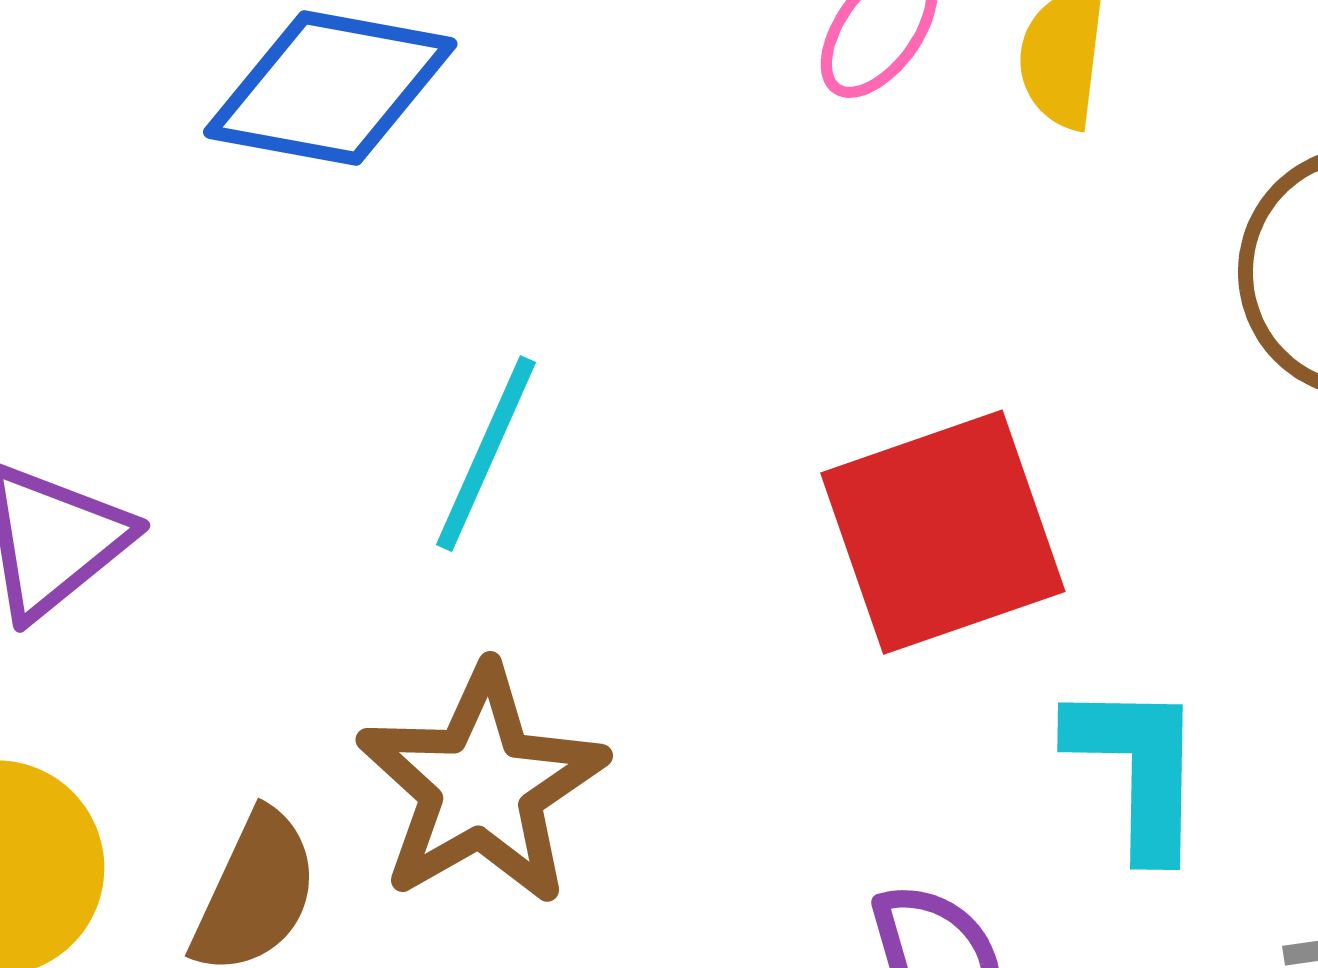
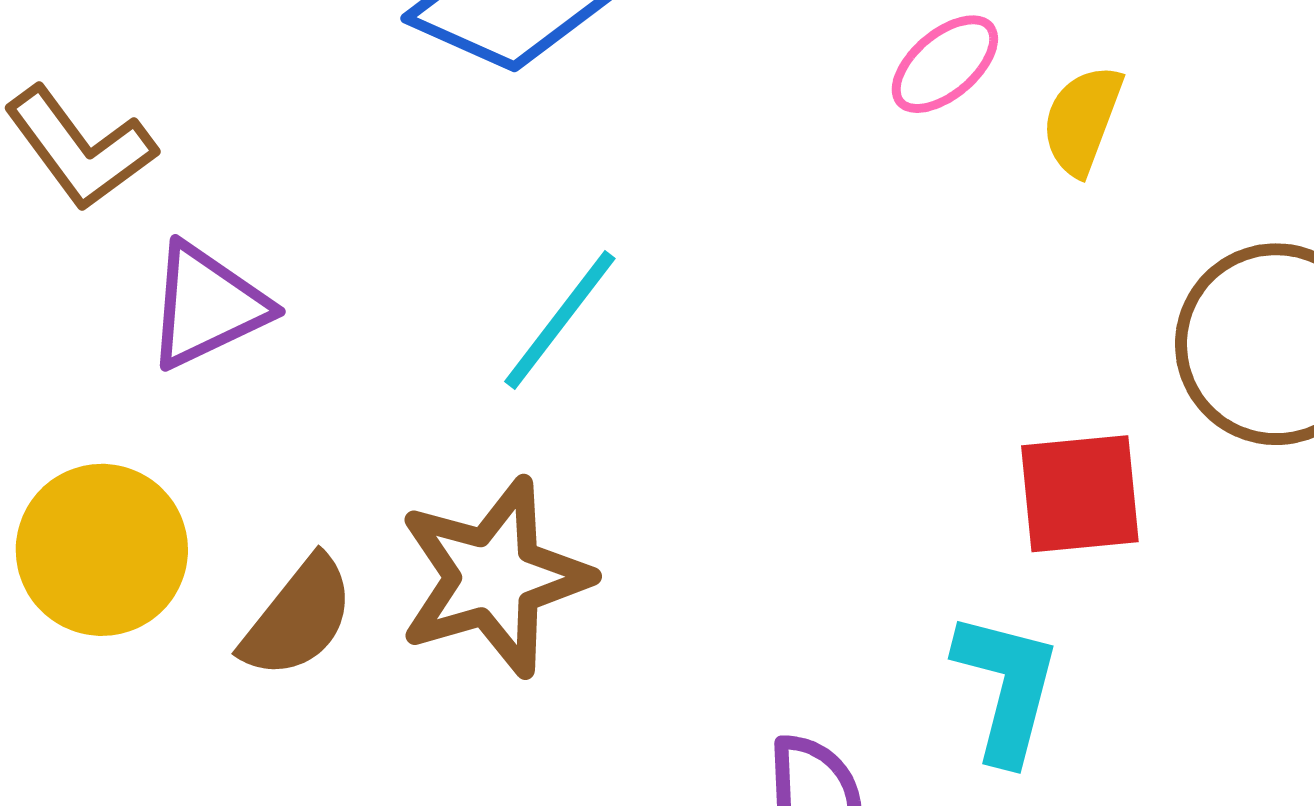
red square: (943, 532) -> (1080, 494), moved, size x0.7

